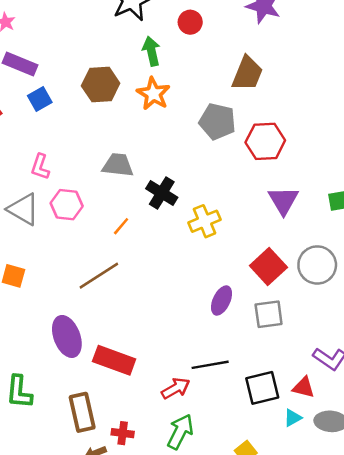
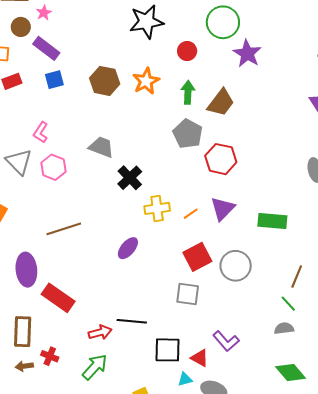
green arrow: (151, 51) -> (188, 92), moved
orange star: (153, 94) -> (146, 81), moved
orange line: (121, 226) -> (191, 214), moved
purple ellipse: (222, 301) -> (128, 248), moved

